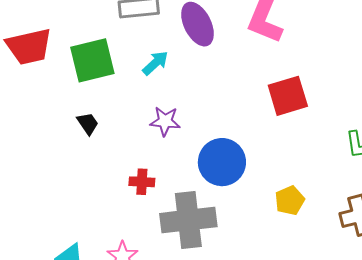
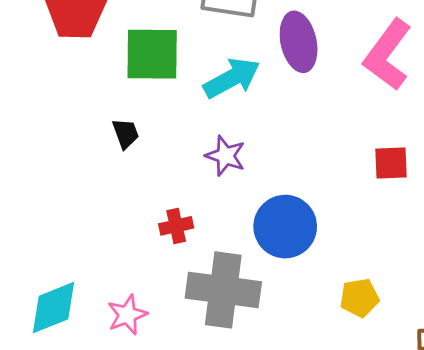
cyan arrow: (155, 63) -> (232, 78), size x1.5
red square: (288, 96) -> (391, 163), size x0.7
red cross: (142, 182) -> (176, 226), turned -30

